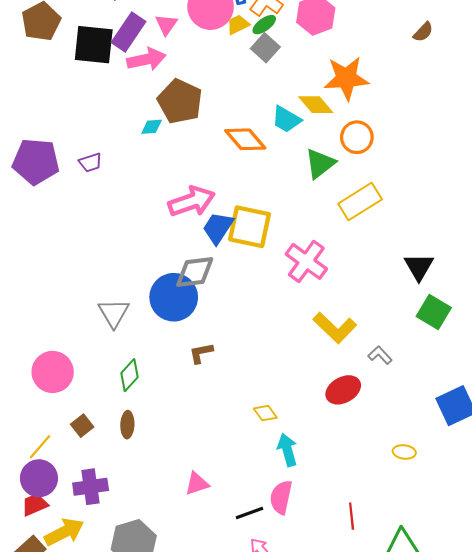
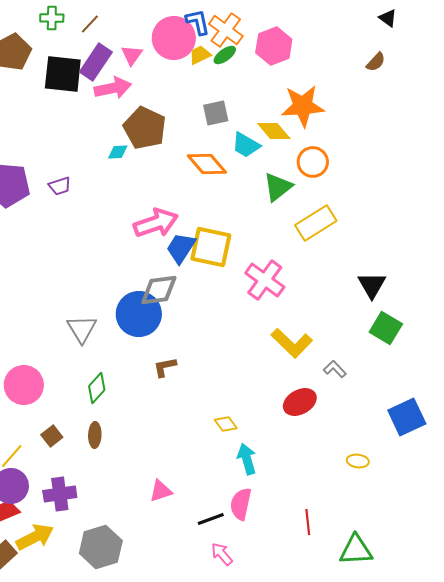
gray square: (265, 48) -> (216, 113), moved, turned 36

